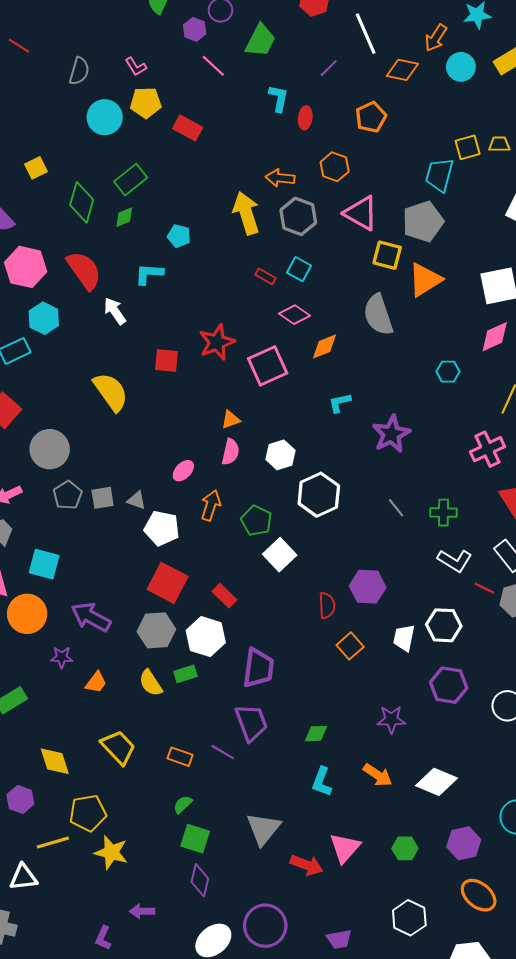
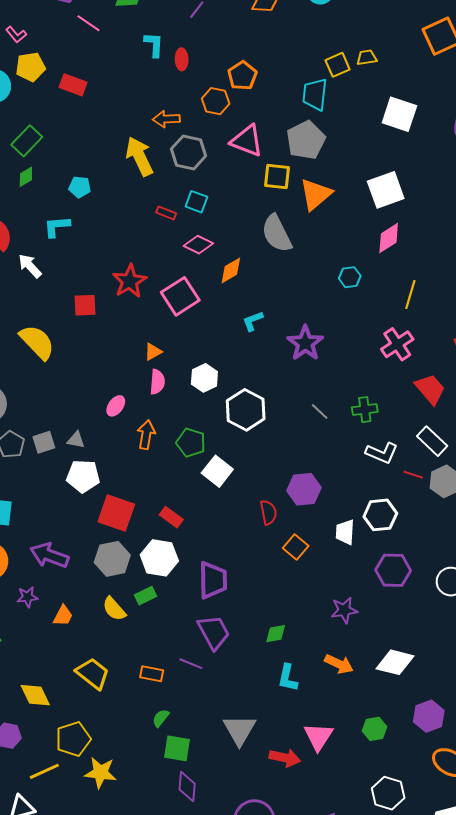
orange pentagon: (371, 117) -> (242, 76), moved
white pentagon: (162, 528) -> (83, 476), moved

